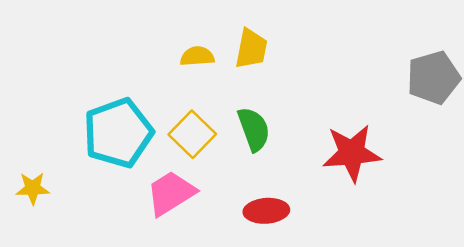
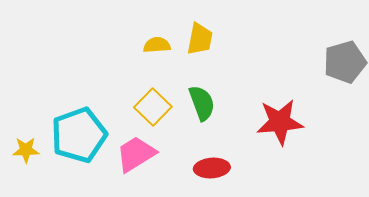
cyan pentagon: (118, 133) -> (79, 135), moved

